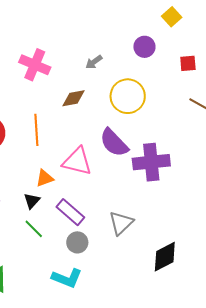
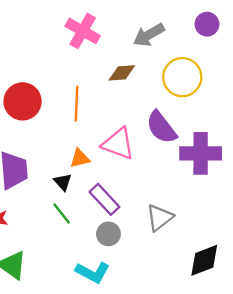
gray arrow: (94, 62) -> (149, 35), size x1.6
black triangle: (32, 201) -> (63, 182), turned -30

